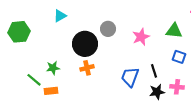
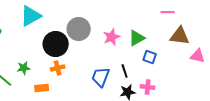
cyan triangle: (60, 16) -> (31, 16), size x1.6
gray circle: (108, 29) -> (79, 29), size x1.5
green triangle: (174, 31) -> (137, 38), moved, turned -36
orange rectangle: (51, 91) -> (42, 88), moved

